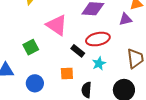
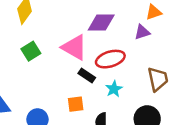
pink triangle: (57, 25) -> (74, 47), moved
green square: (31, 47) -> (31, 51), moved

